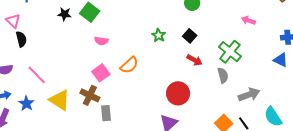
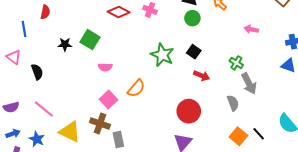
green star: (159, 35) -> (162, 55), size x1.6
black semicircle: (21, 39) -> (37, 72), moved
green cross: (230, 52) -> (236, 63), size x0.6
gray semicircle: (223, 75) -> (233, 103), moved
gray arrow: (249, 95) -> (249, 83), moved, turned 90

